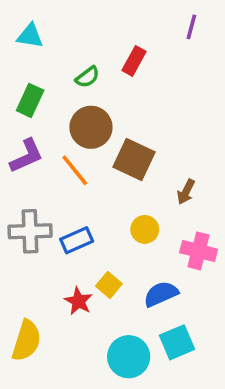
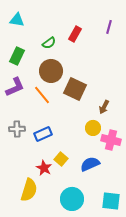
purple line: (191, 27) -> (109, 27), moved
yellow circle: (145, 229) -> (93, 128), moved
gray cross: (30, 231) -> (17, 129), size x0.7
yellow semicircle: (26, 341) -> (29, 190), moved
cyan square: (177, 342) -> (111, 201), moved, turned 30

